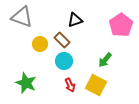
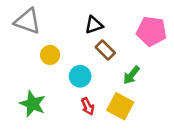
pink pentagon: (121, 25) -> (152, 31), turned -30
brown rectangle: (62, 40) -> (105, 50), moved

